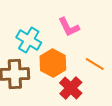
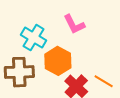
orange line: (95, 64) -> (104, 81), moved

